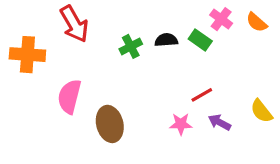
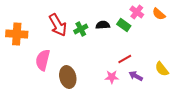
red arrow: (74, 24) -> (58, 25), moved

